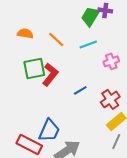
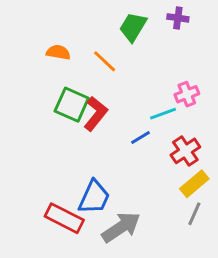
green trapezoid: (90, 16) -> (133, 27), moved
cyan line: (88, 44) -> (163, 114), moved
green square: (34, 68) -> (72, 105), turned 35

